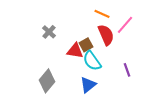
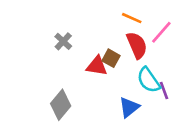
brown square: (86, 45) -> (111, 58), turned -32
cyan semicircle: (92, 61) -> (149, 80), moved
blue triangle: (88, 85) -> (129, 107), moved

